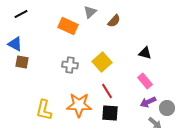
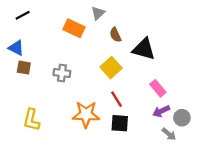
brown semicircle: (114, 21) -> (115, 35), moved, turned 112
black triangle: (145, 53) -> (144, 49), moved, size x1.6
gray cross: (70, 65) -> (62, 73), moved
yellow L-shape: (44, 110) -> (31, 120), moved

